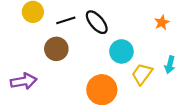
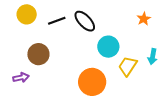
brown circle: (56, 49) -> (38, 54), moved
purple arrow: (24, 81) -> (21, 78), size x0.7

